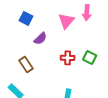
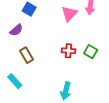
purple semicircle: (40, 39) -> (16, 30), moved

